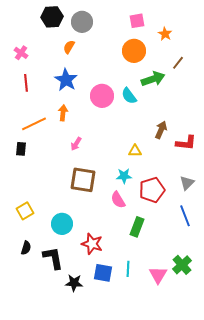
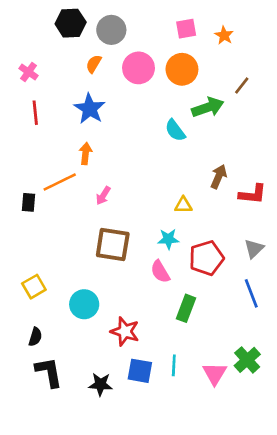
orange star: (165, 34) -> (224, 35), moved
pink circle: (102, 96) -> (138, 68), moved
orange line: (34, 124) -> (60, 182), moved
black L-shape: (53, 258) -> (49, 372), moved

